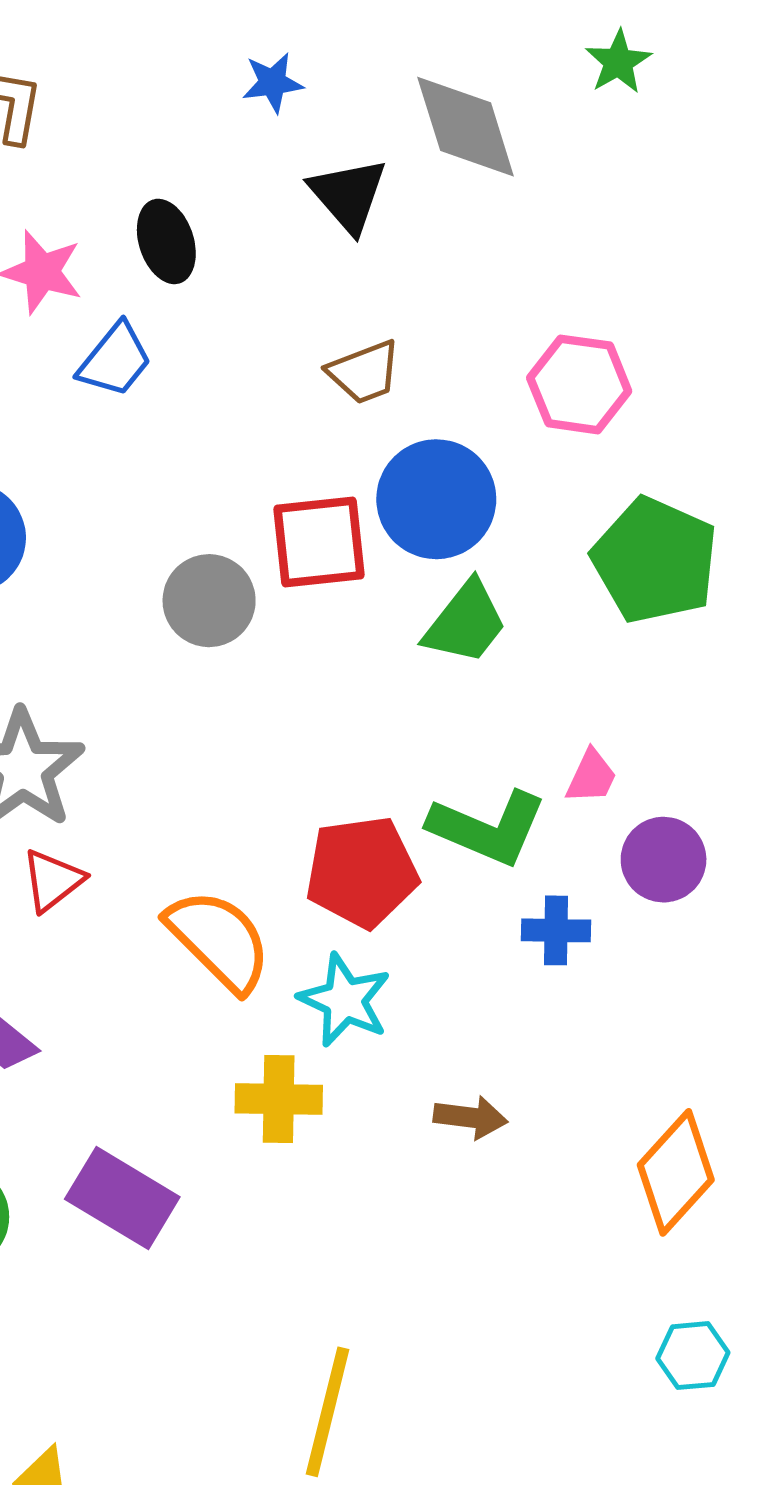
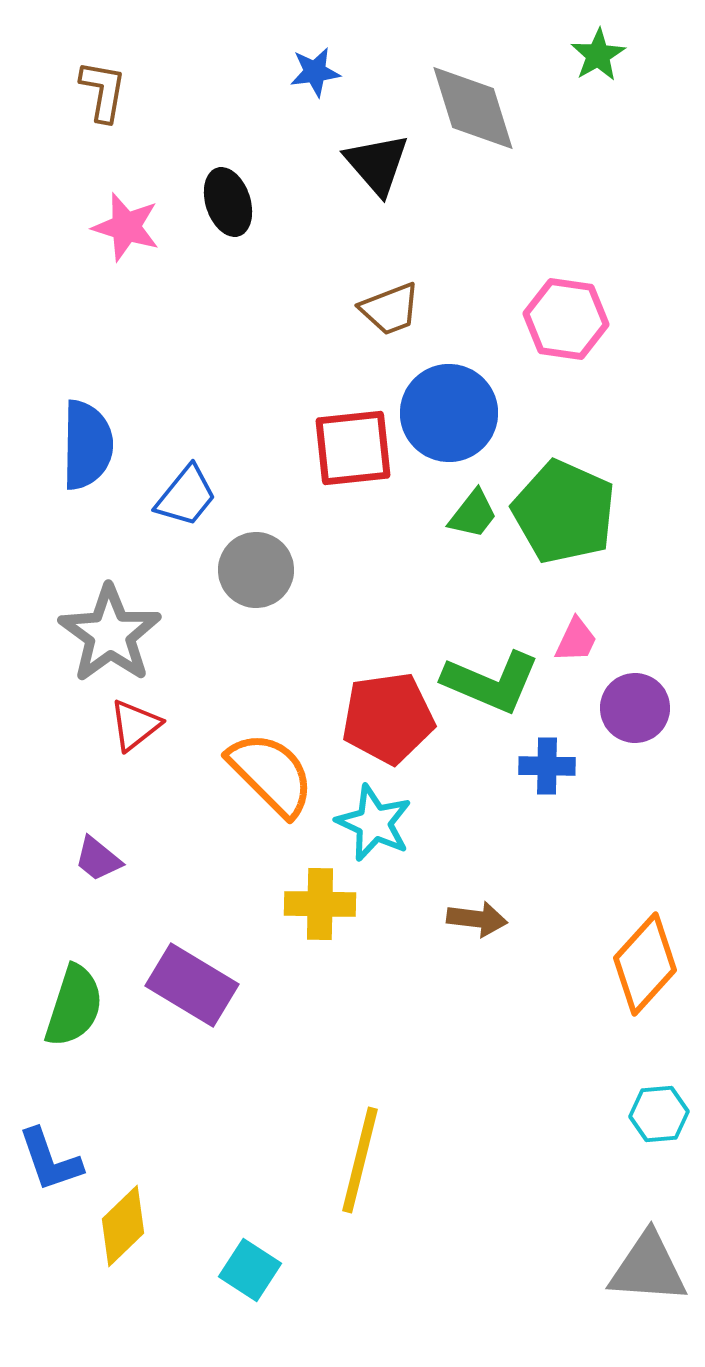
blue trapezoid: (115, 360) -> (186, 496), moved
green pentagon: (655, 560) -> (564, 512), moved
gray circle: (209, 601) -> (256, 570), moved
green trapezoid: (466, 623) -> (473, 514), size x0.7

